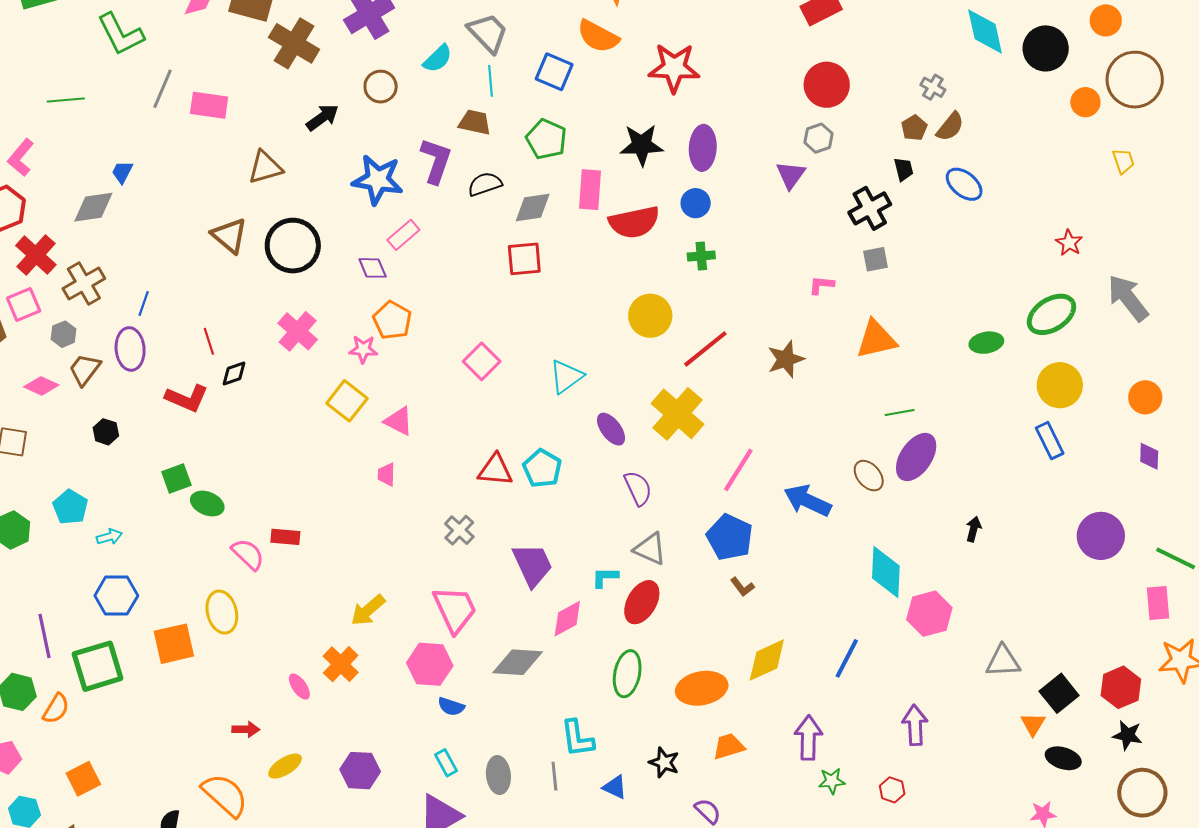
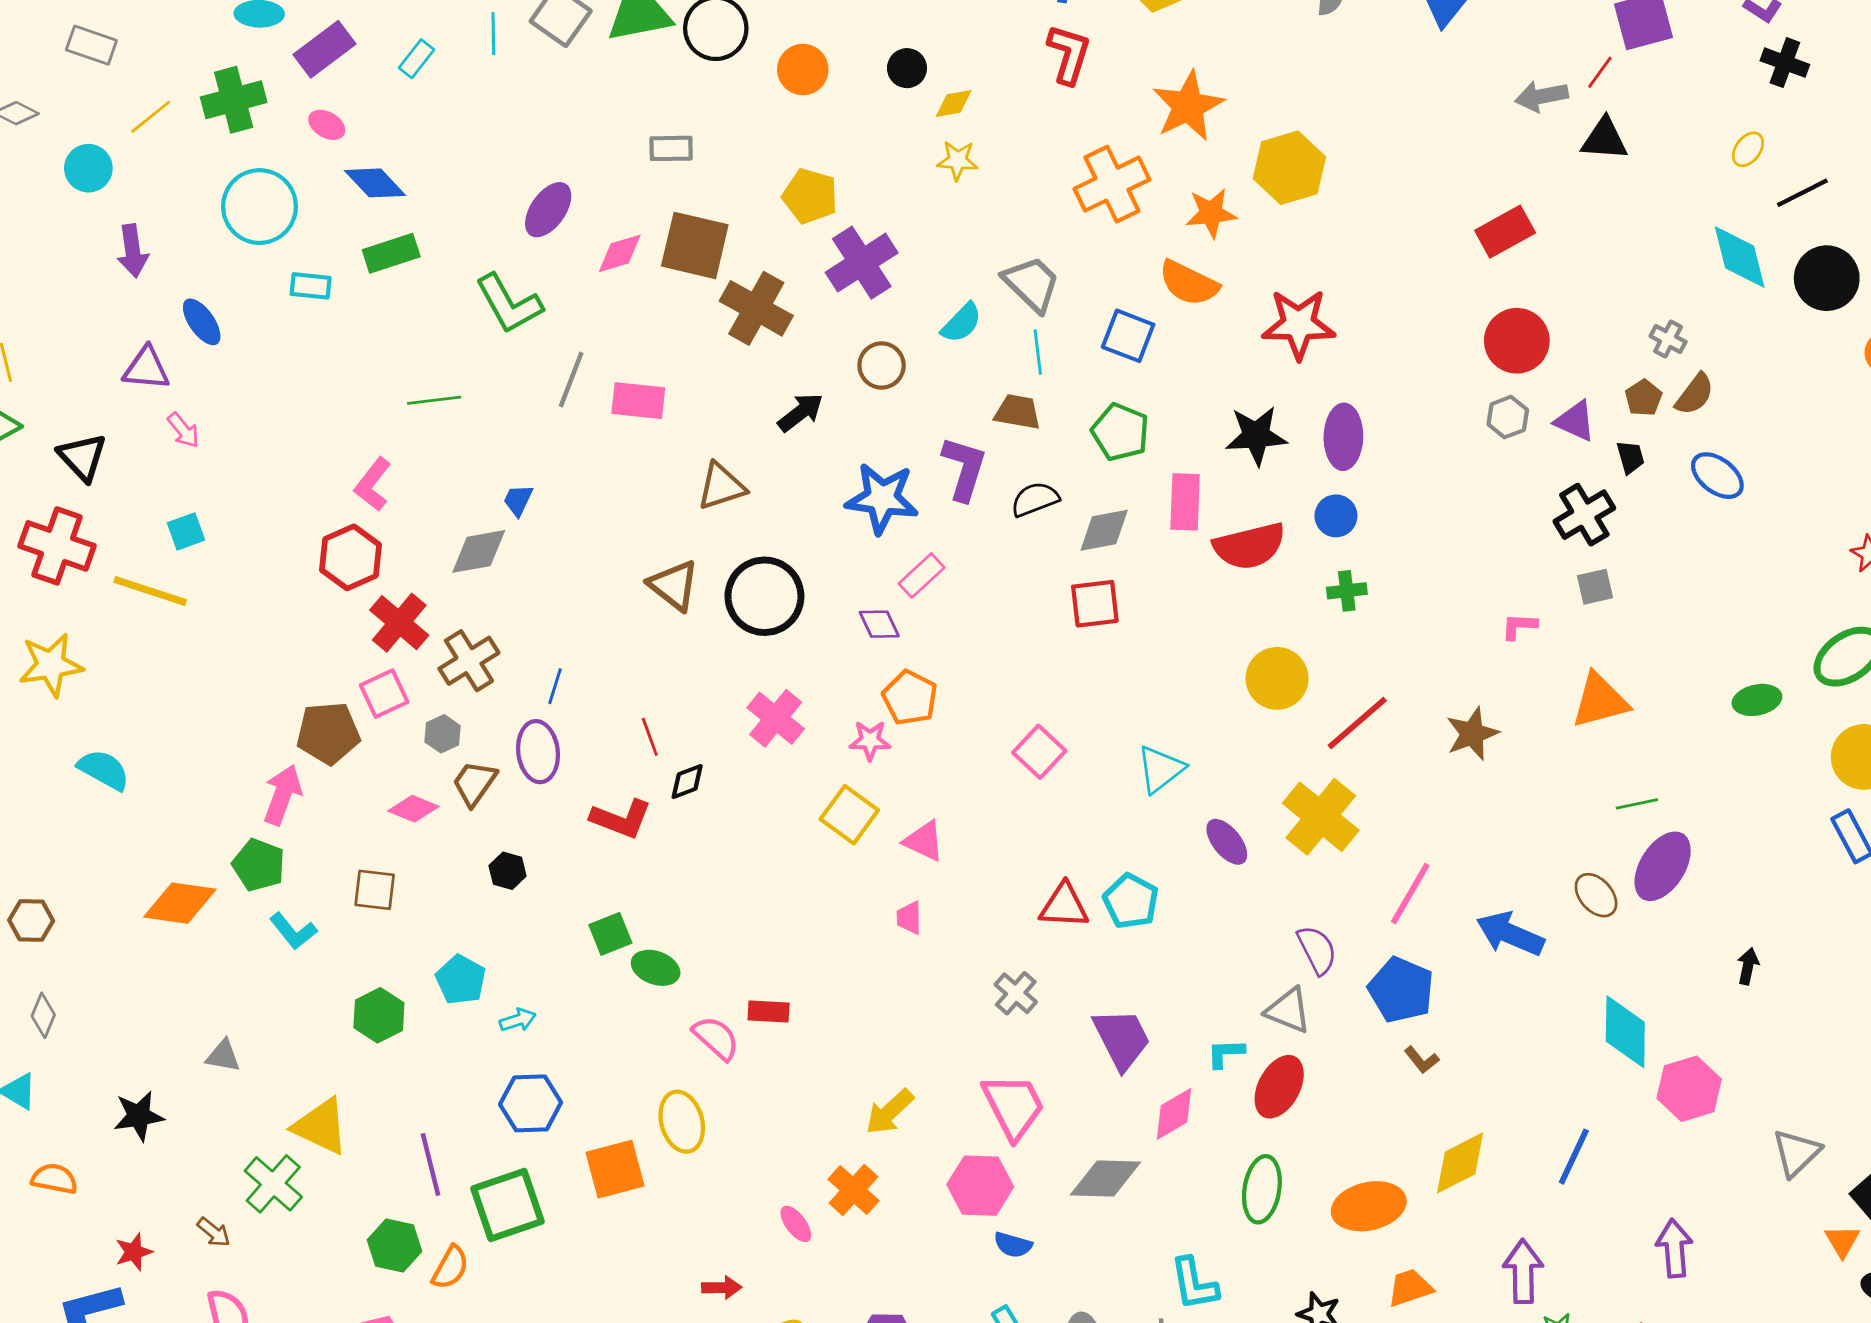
purple triangle: (791, 175) -> (1575, 421), moved, turned -40
purple semicircle: (638, 488) -> (1317, 950), moved
gray triangle: (1003, 661) -> (1796, 1153), turned -39

